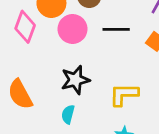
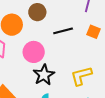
pink circle: (73, 29) -> (34, 52), moved

